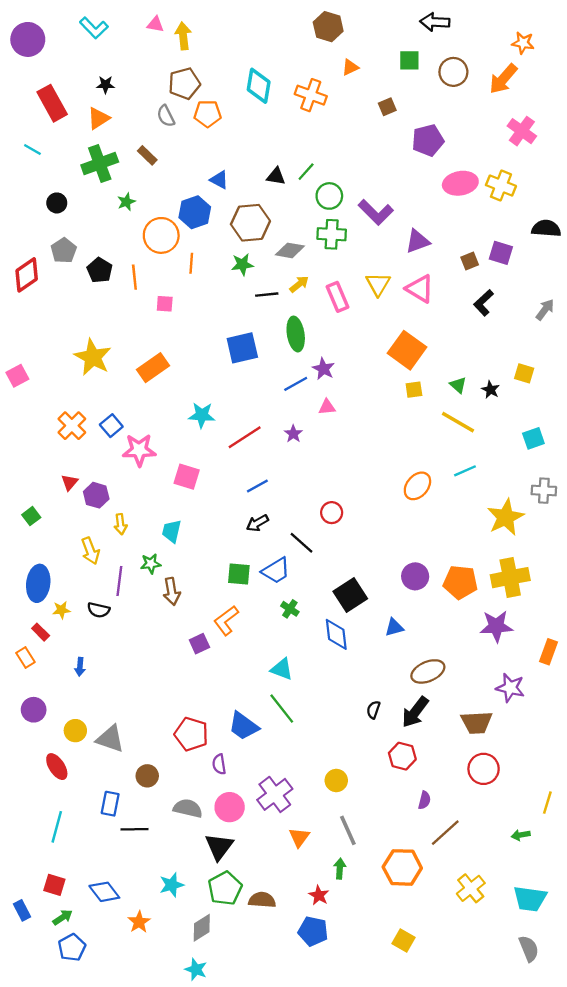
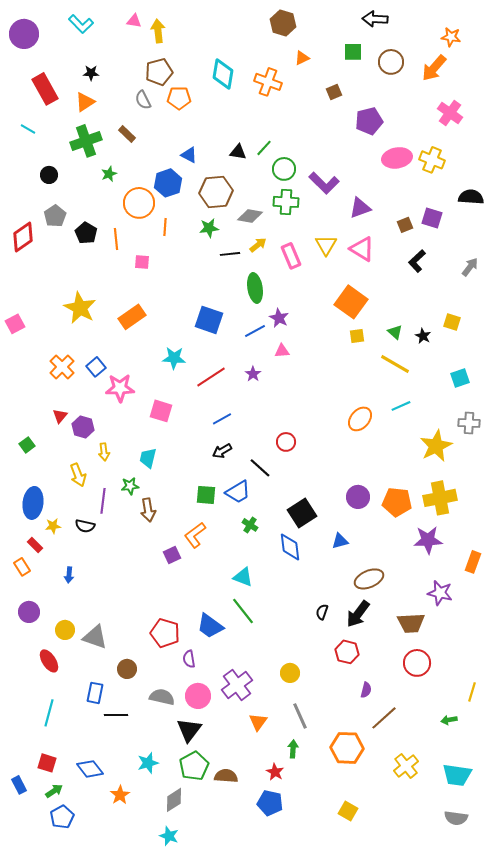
blue square: (242, 348) -> (209, 320), moved, turned 32
gray semicircle: (529, 949) -> (456, 818), turned 120

